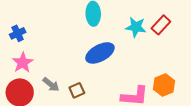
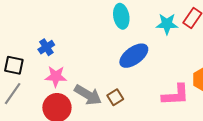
pink star: (23, 63) -> (56, 76), turned -30
gray arrow: (51, 84) -> (88, 95), size x1.5

